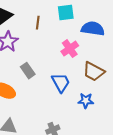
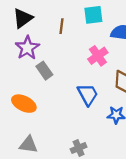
gray rectangle: (28, 71) -> (44, 71), moved

